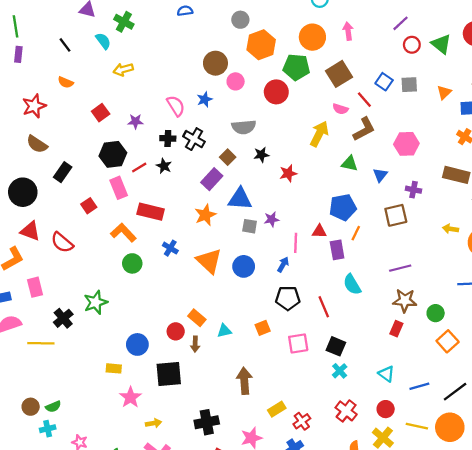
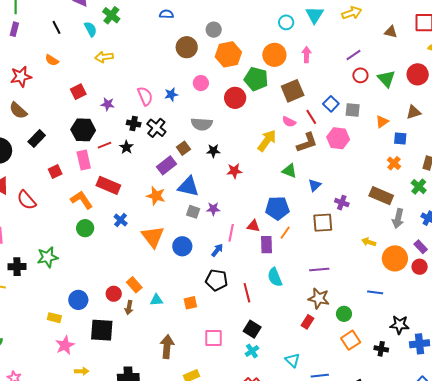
brown circle: (215, 63) -> (187, 47), moved
pink hexagon: (406, 144) -> (338, 138), moved
orange star: (205, 215) -> (156, 196), turned 30
black cross: (63, 318) -> (17, 267), turned 30
pink square: (298, 343) -> (214, 338), moved

